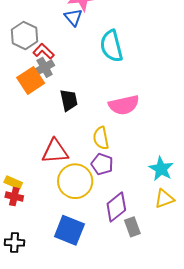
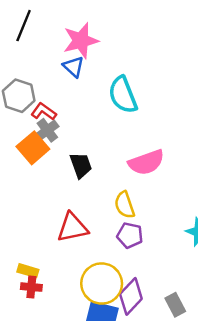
yellow circle: (75, 181) -> (102, 284), moved
purple diamond: (116, 207) -> (131, 296), moved

